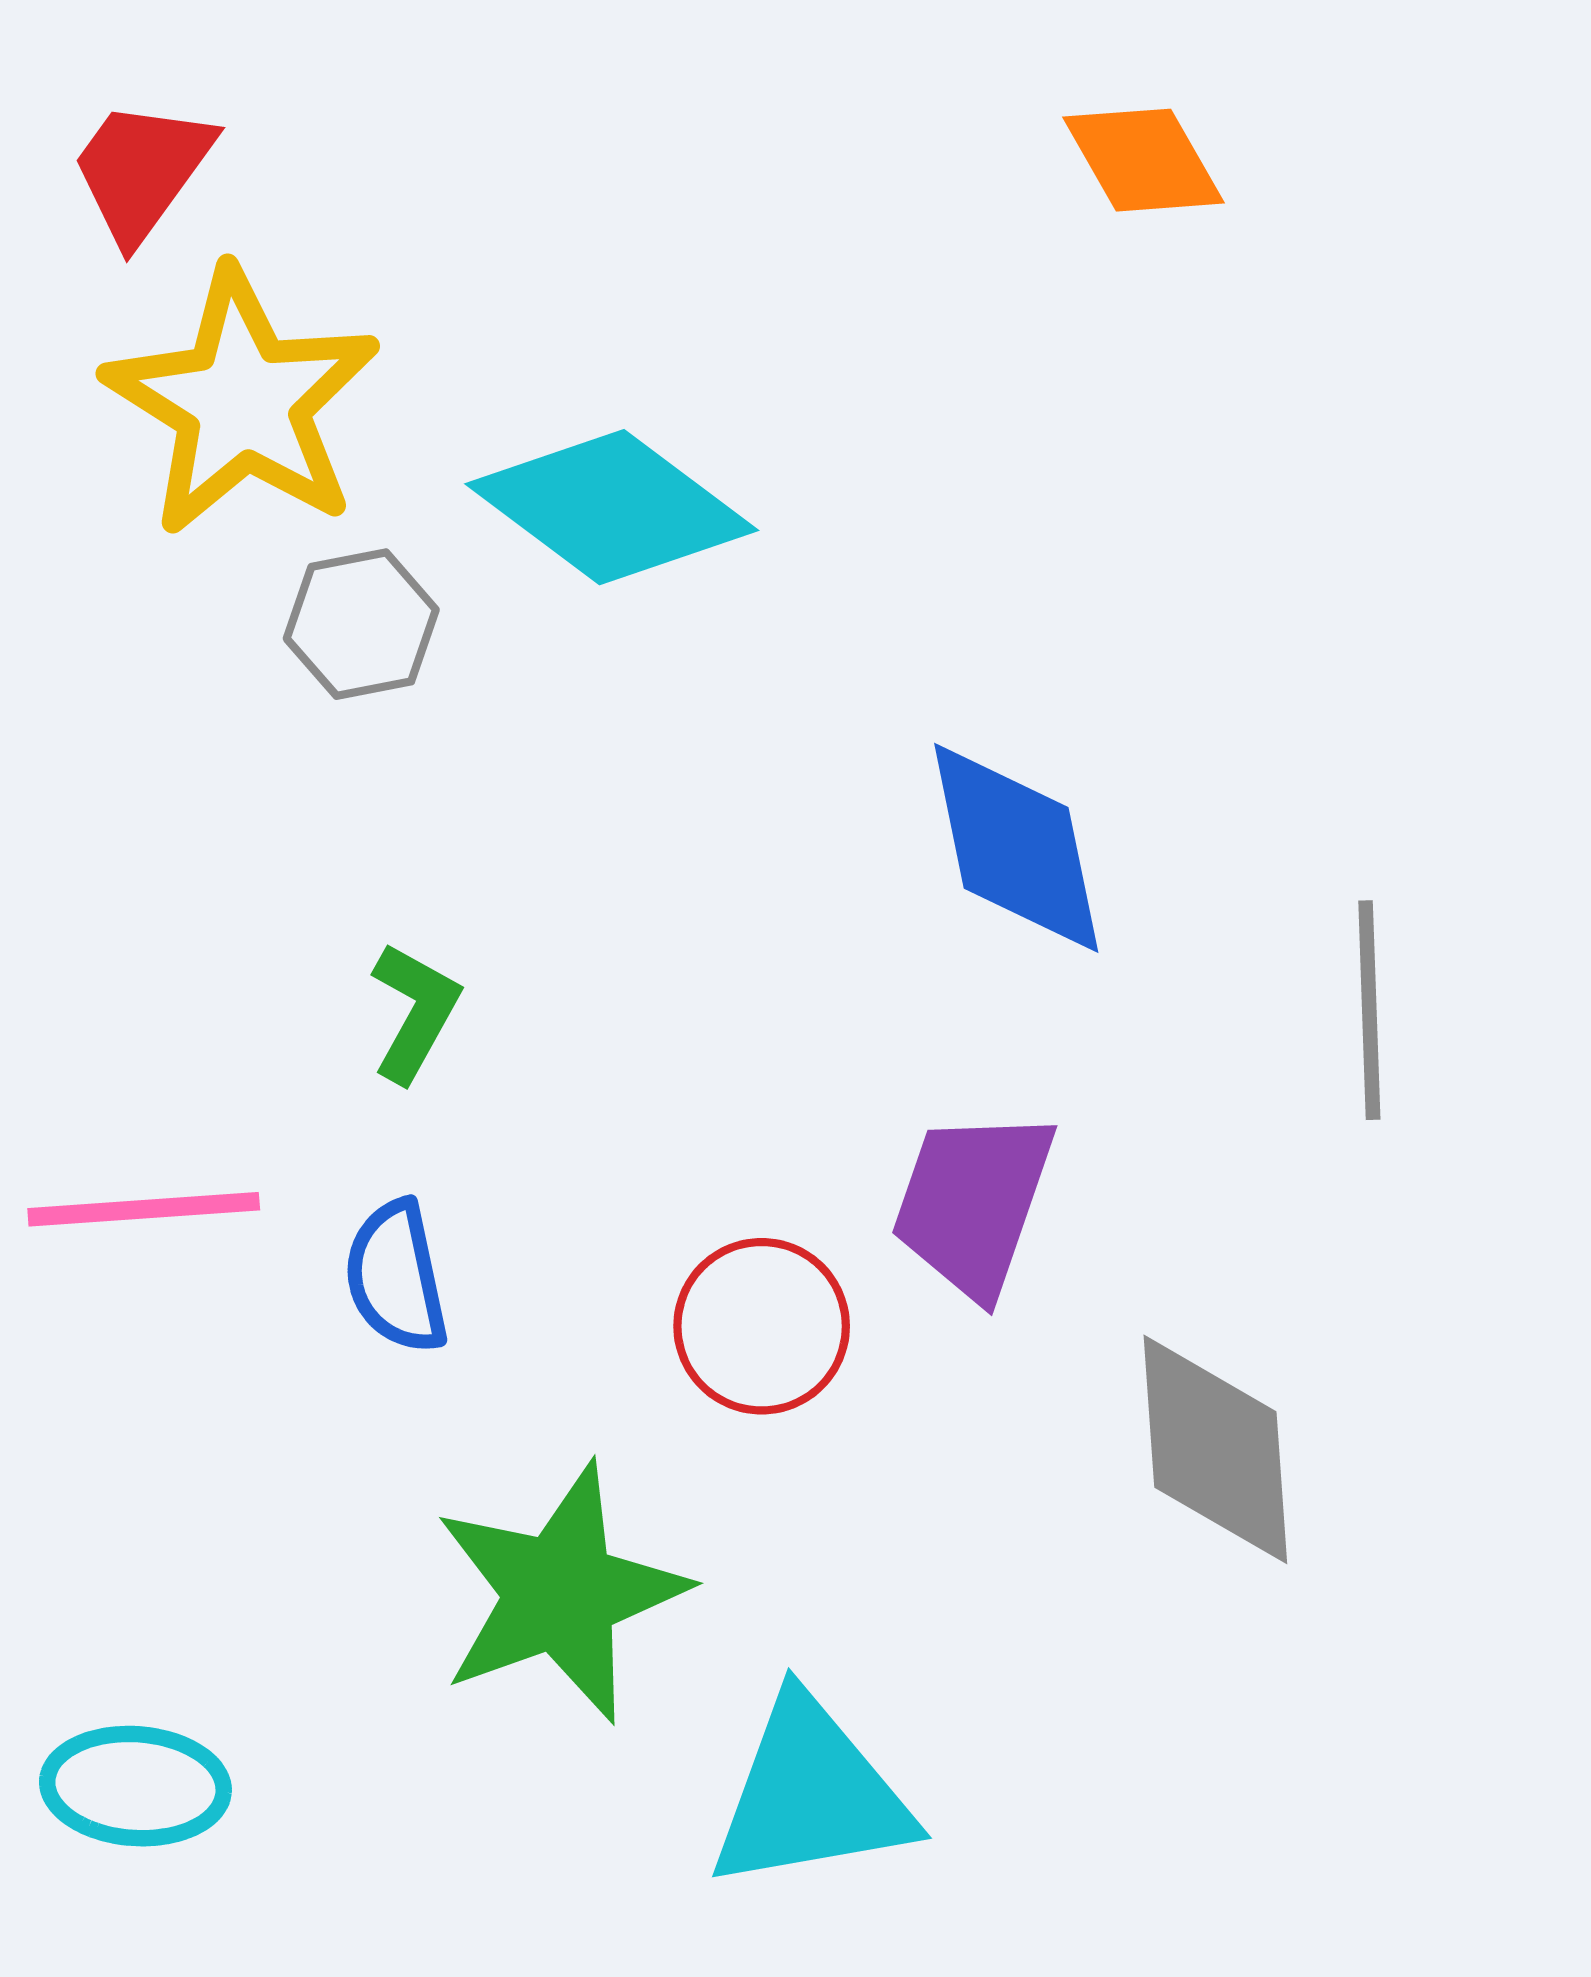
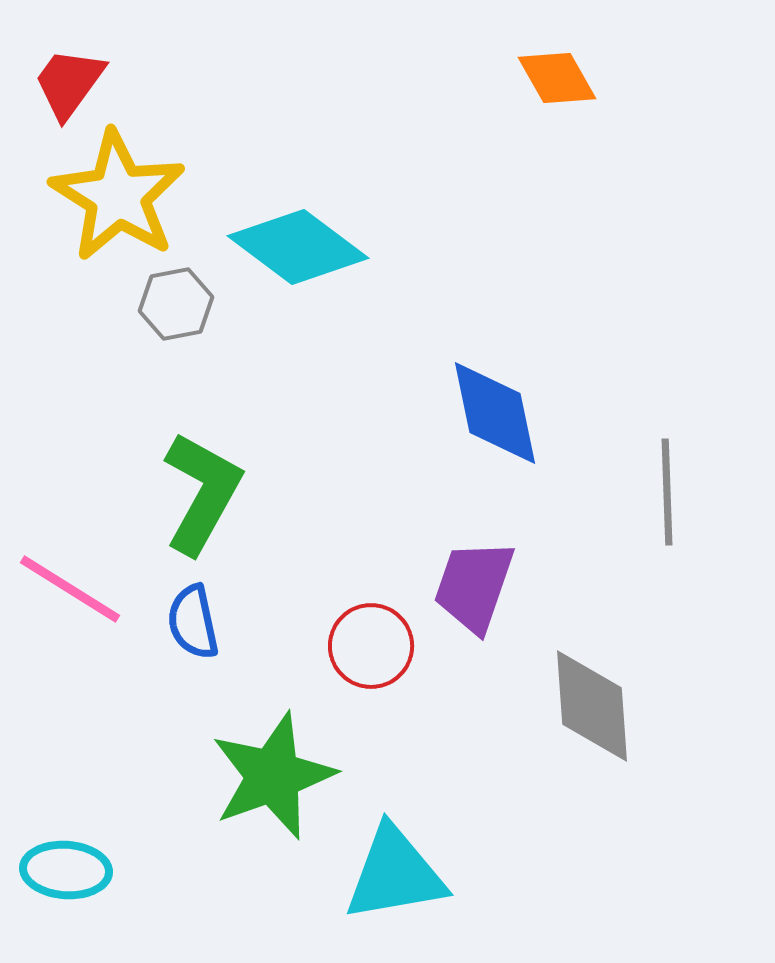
green L-shape: (415, 1012) -> (202, 493), size x1.8
pink line: (144, 1209) -> (70, 589), turned 36

